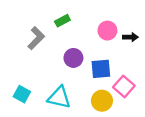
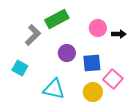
green rectangle: (62, 21) -> (57, 19), size x1.6
cyan square: (22, 94) -> (20, 68), moved

